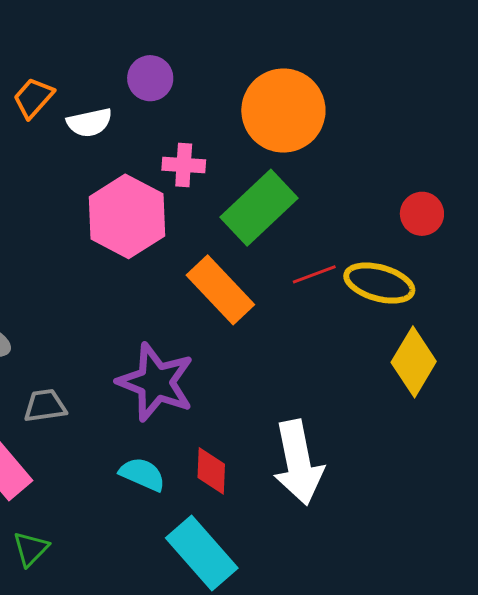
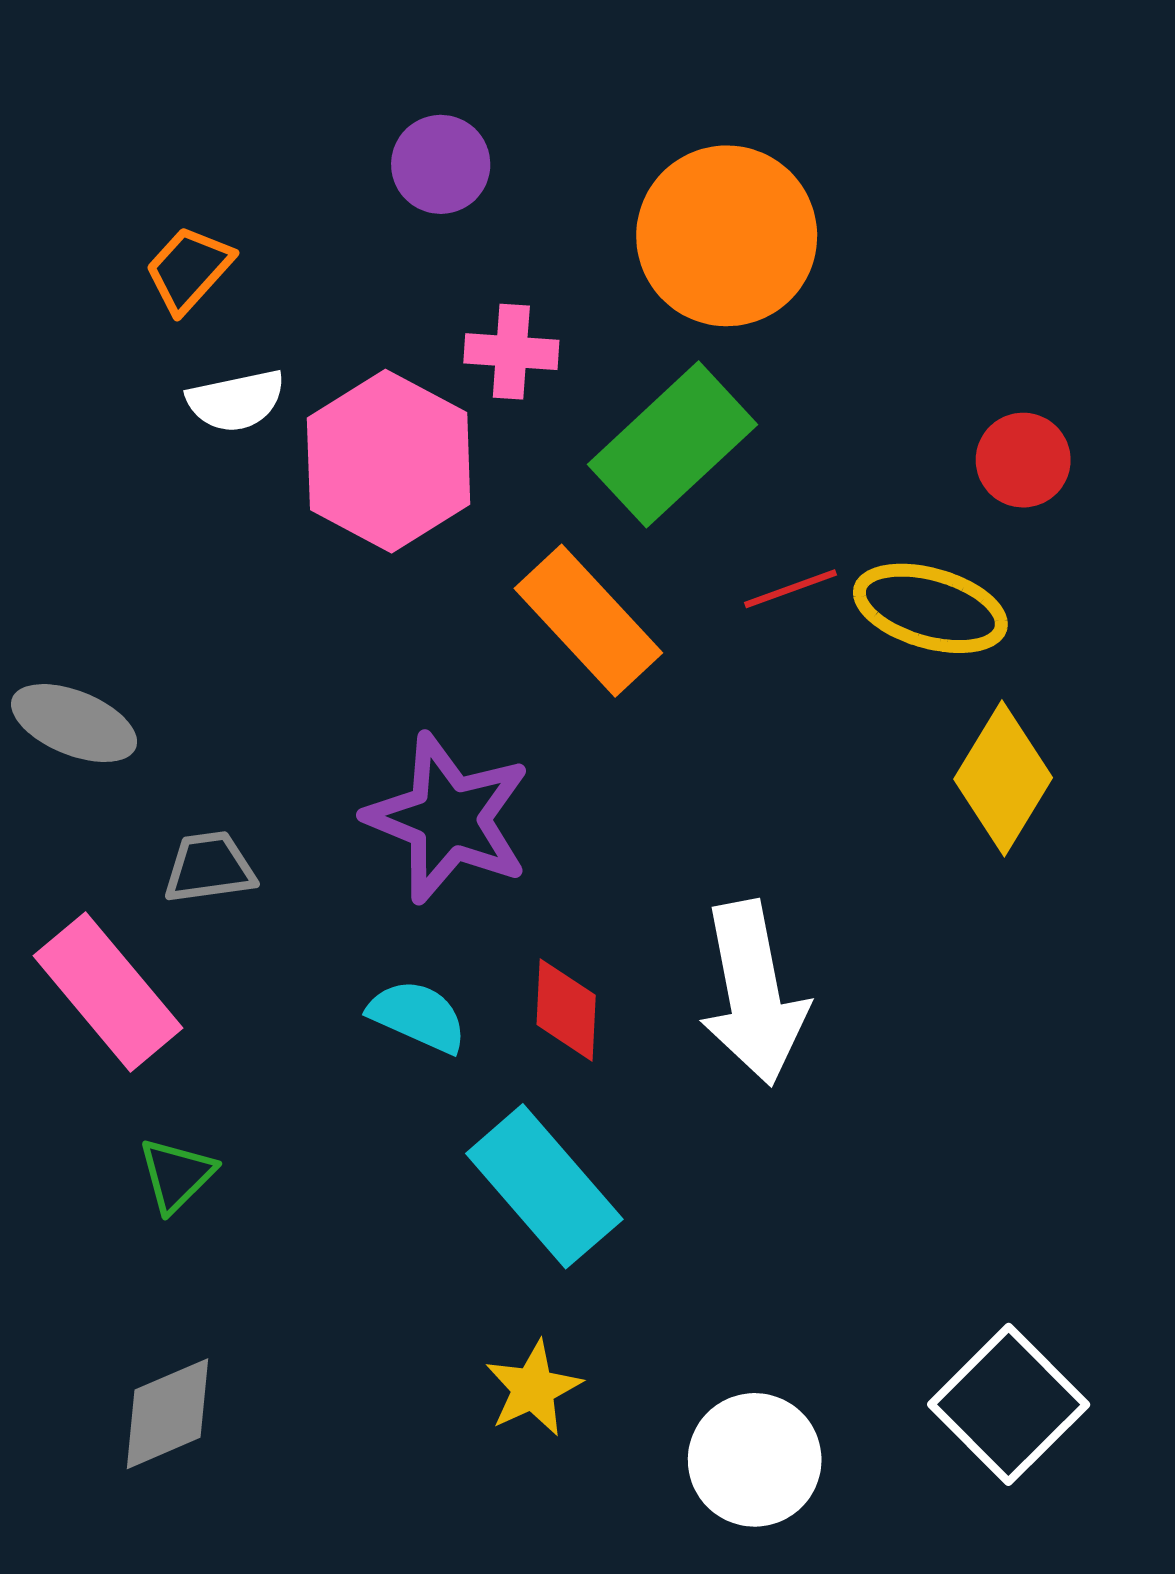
orange trapezoid: (33, 98) -> (189, 269), moved
white semicircle: (89, 123) -> (236, 401), moved

